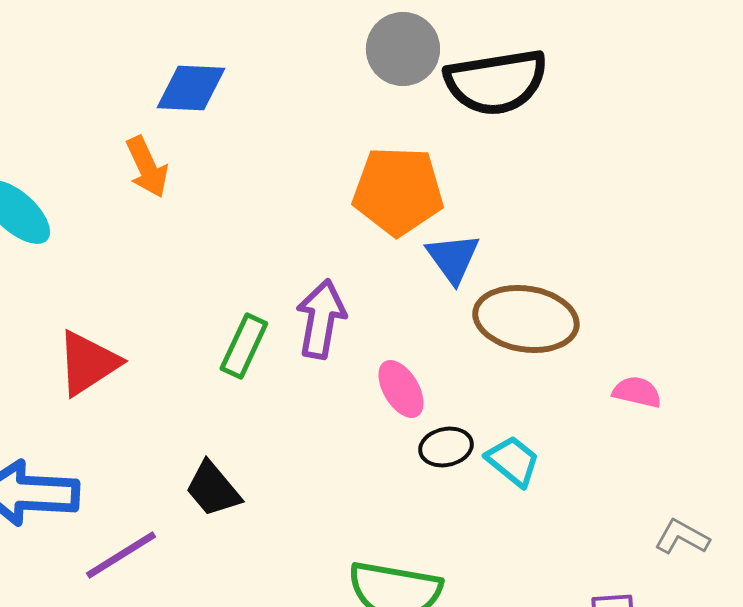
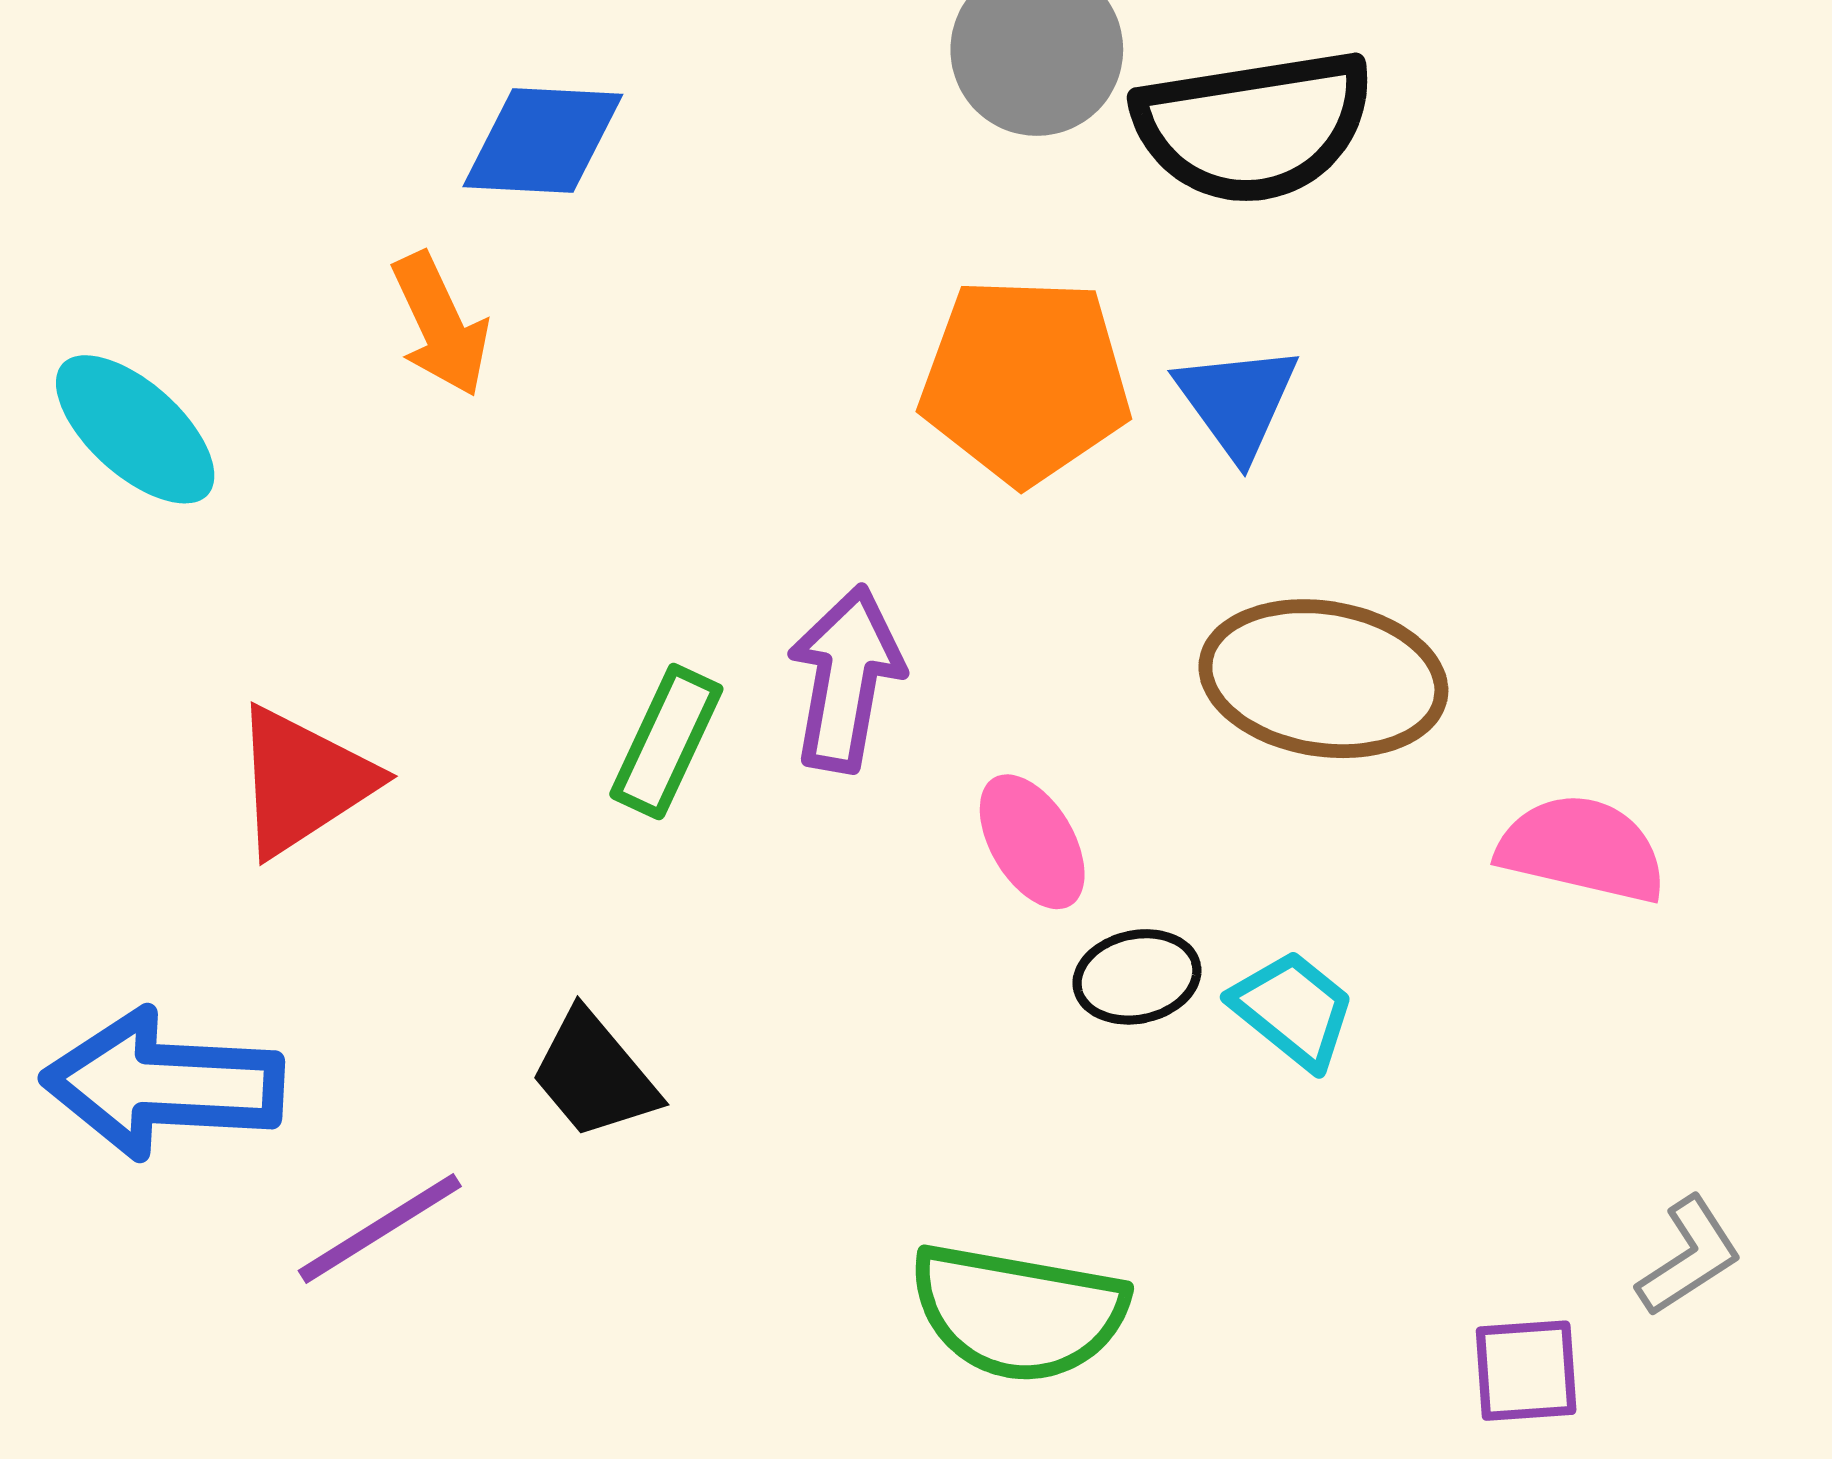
blue triangle: (453, 258) -> (1237, 401), moved
pink semicircle: (637, 392) -> (1582, 849), size x1.5
gray L-shape: (682, 537) -> (1689, 1256), moved, turned 118

